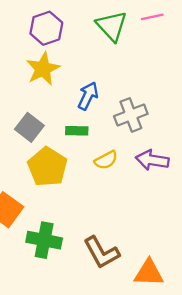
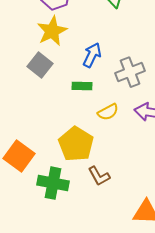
gray square: (29, 127) -> (40, 65), moved
yellow pentagon: (47, 167) -> (76, 144), moved
brown L-shape: (102, 253) -> (99, 176), moved, size x0.7

